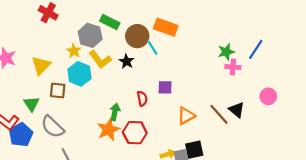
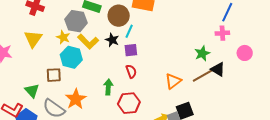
cyan line: (153, 48) -> (129, 31), moved, turned 64
green star: (226, 52) -> (202, 53), moved
yellow triangle: (41, 65) -> (33, 39), moved
pink cross: (233, 67) -> (222, 33), moved
purple square: (165, 87) -> (131, 50), moved
brown line: (219, 114) -> (203, 76), turned -70
orange star: (108, 130) -> (76, 99), moved

